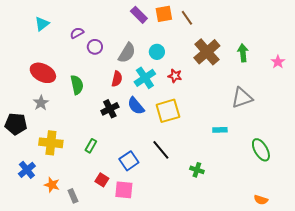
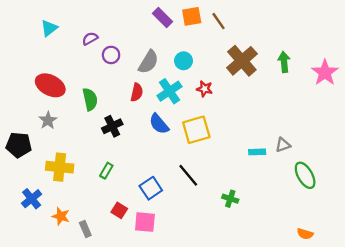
pink star: (278, 62) -> (325, 72), size x1.6
gray triangle: (242, 98) -> (283, 145), moved, size x0.6
black cross: (110, 109) -> (112, 126), moved

